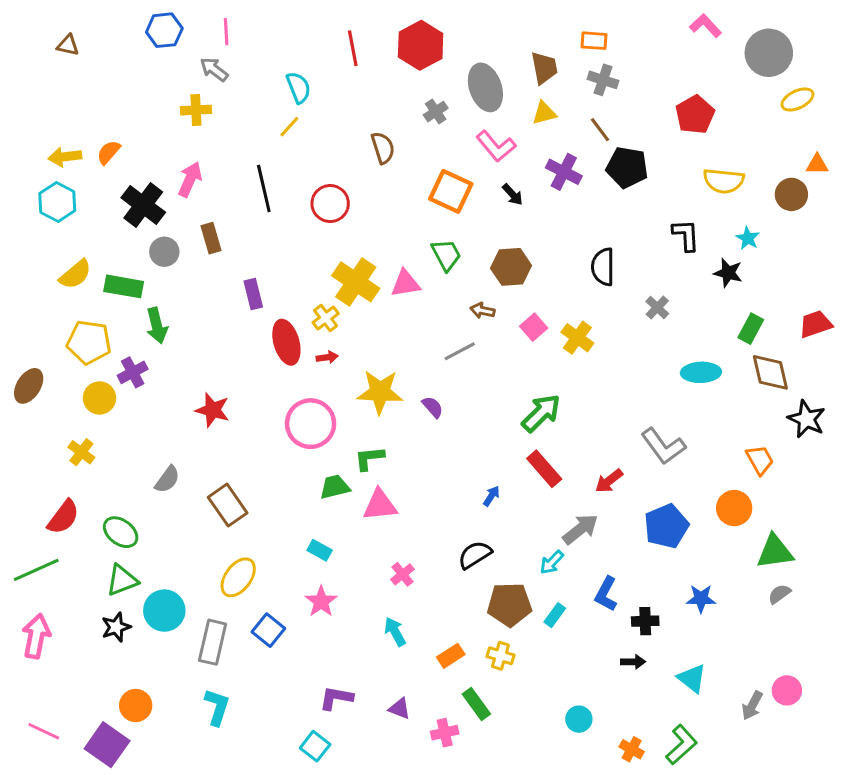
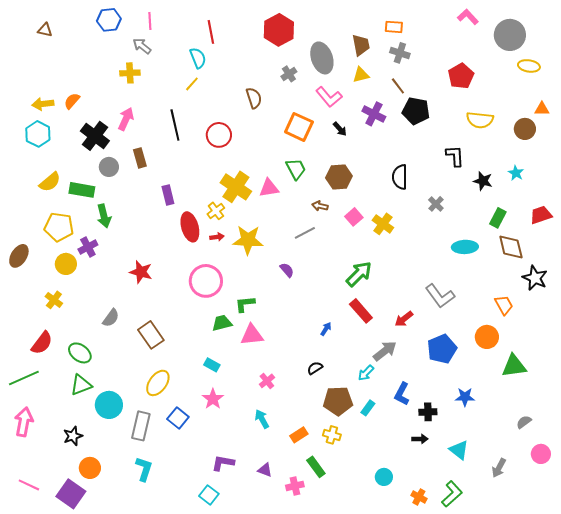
red line: (353, 48) -> (211, 32), moved
yellow ellipse: (797, 99) -> (529, 66), turned 35
cyan star: (748, 238) -> (516, 173), moved
yellow star: (380, 392) -> (248, 240), moved
black semicircle: (475, 555) -> (315, 368), size x0.7
gray semicircle: (779, 594) -> (524, 422), moved
black star: (116, 627) -> (73, 436), moved
pink circle: (787, 690) -> (541, 454), moved

